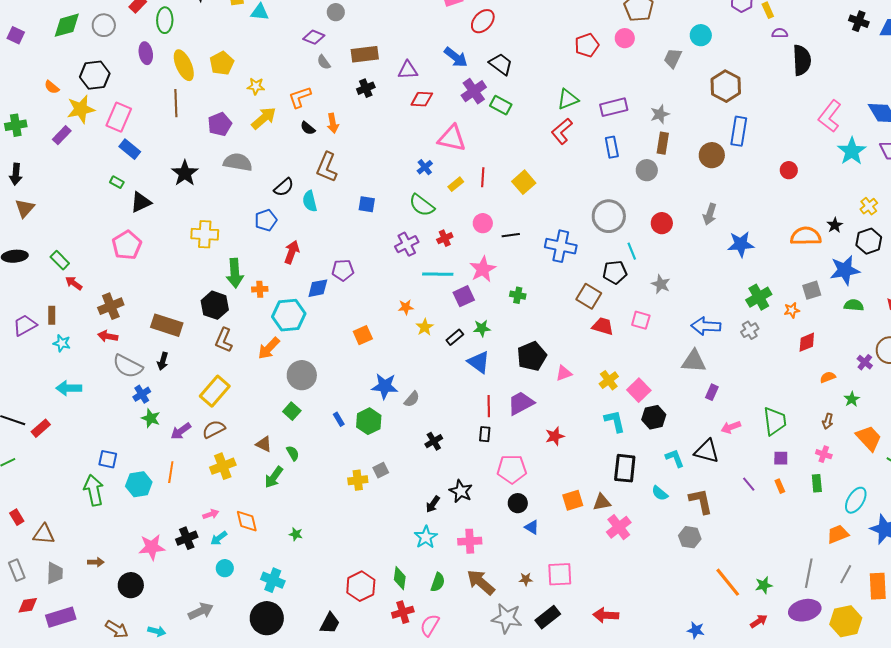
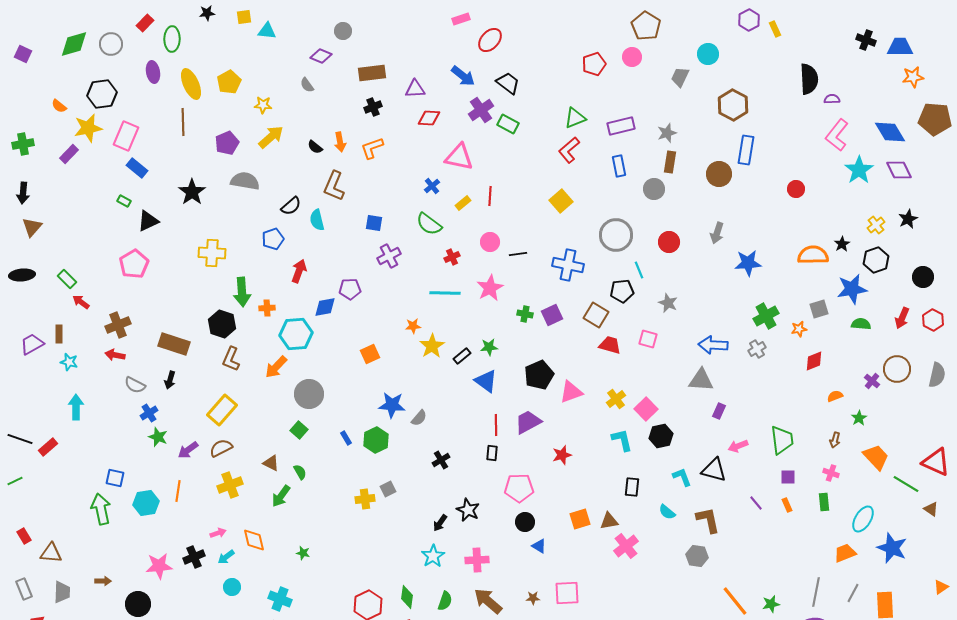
purple semicircle: (780, 33) -> (832, 99), moved
gray semicircle: (324, 62) -> (307, 85), moved
orange L-shape: (300, 97) -> (372, 148), moved
yellow square: (524, 182) -> (561, 201), moved
purple cross: (407, 244) -> (389, 256), moved
purple square: (464, 296) -> (552, 315), moved
yellow star: (425, 327) -> (432, 346), size x1.4
gray semicircle: (128, 366) -> (135, 385), size x0.7
pink triangle: (564, 373) -> (571, 392), size x1.4
cyan arrow: (69, 388) -> (76, 407), turned 90
black rectangle: (625, 468) -> (632, 487), size x0.7

